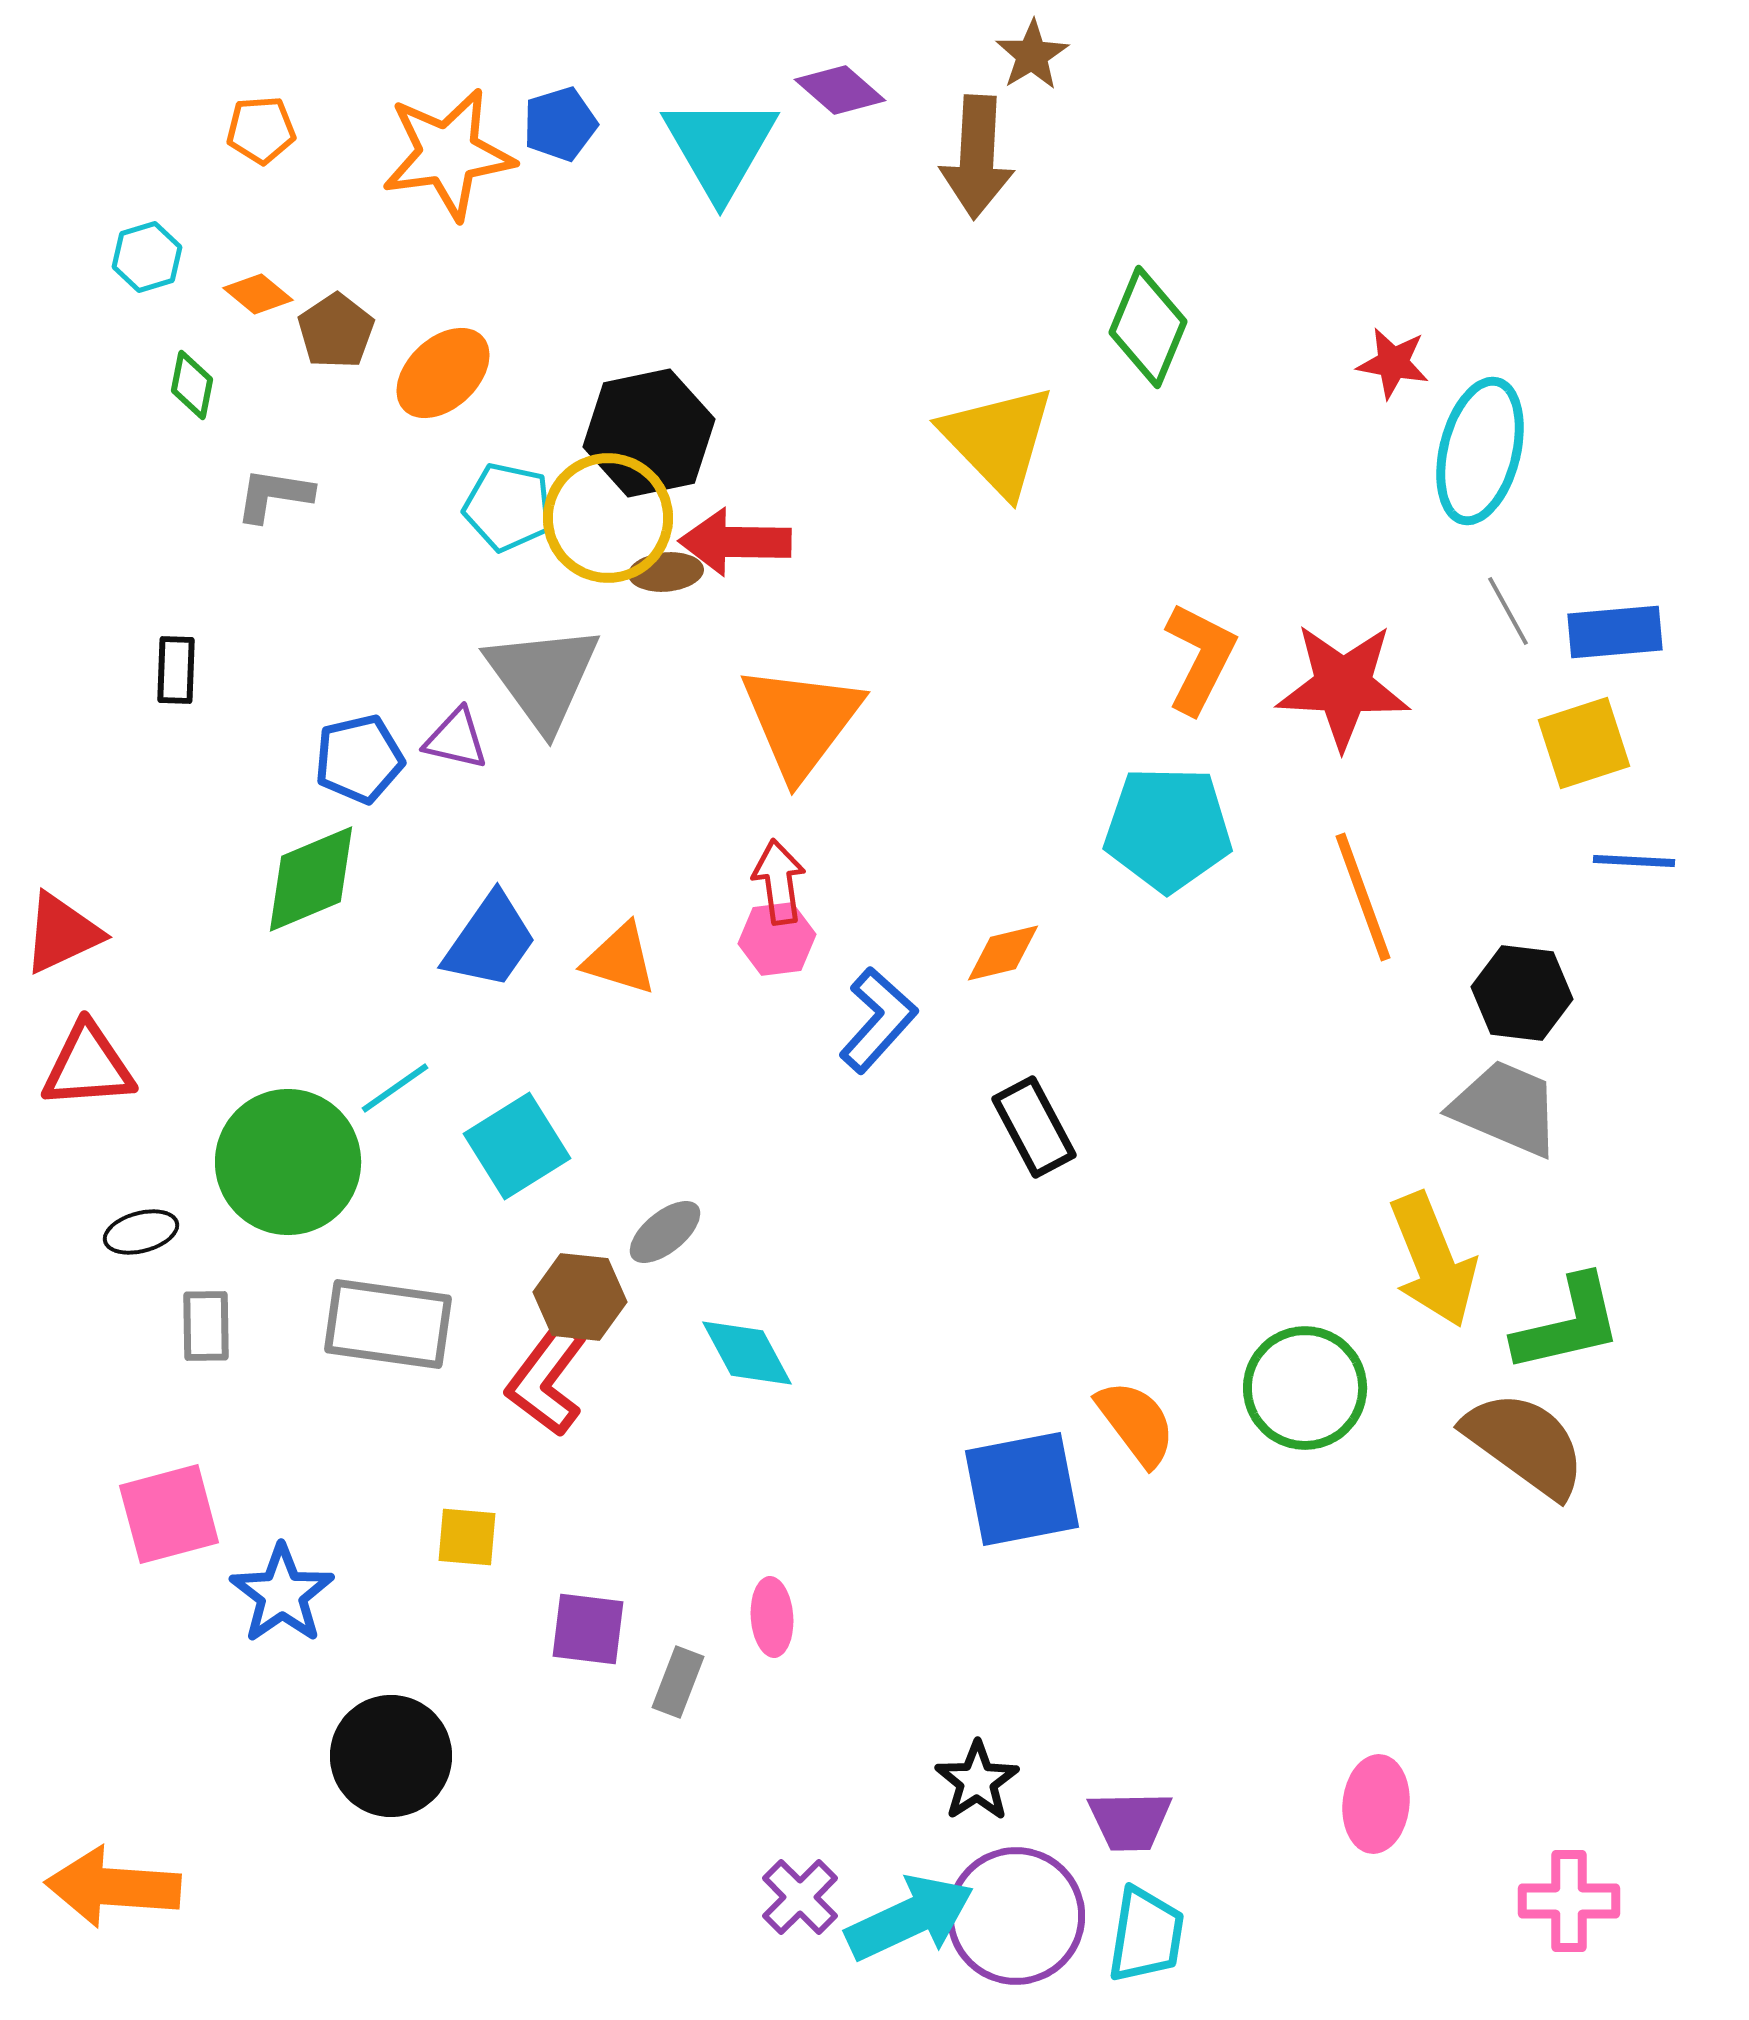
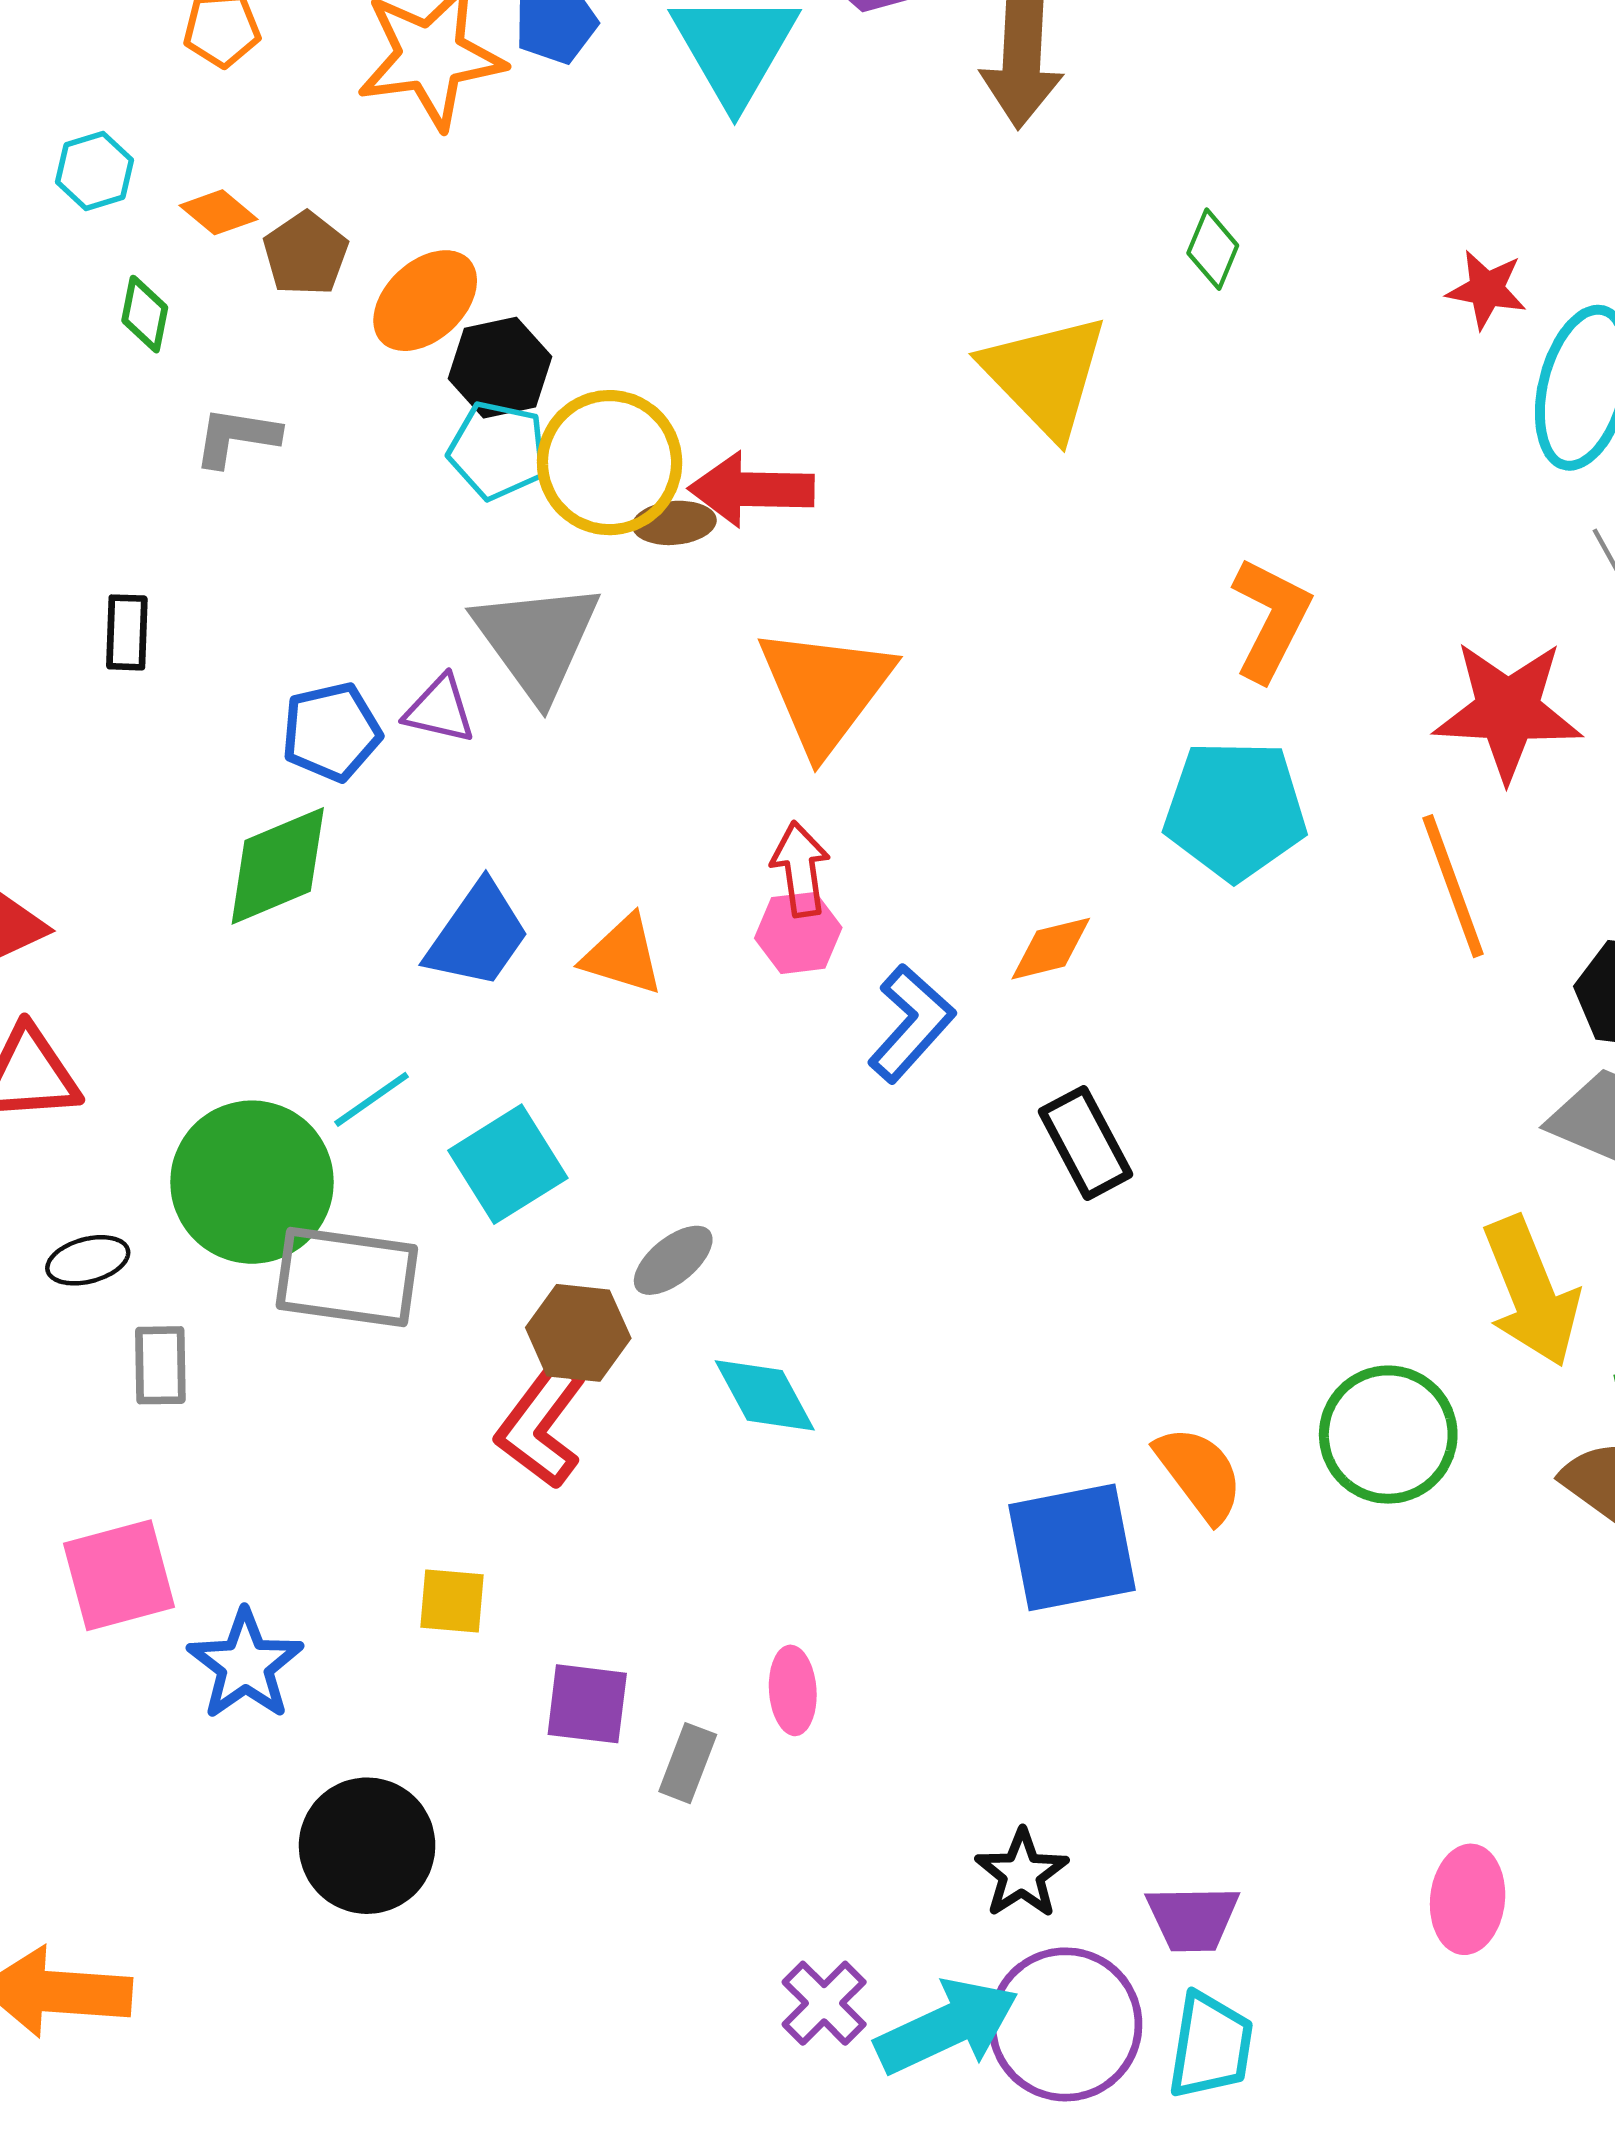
green diamond: (1148, 327) -> (1213, 249), size x0.6
black hexagon: (649, 433) -> (500, 368), moved, size x0.7
red star: (1343, 686) -> (1508, 711), moved
gray rectangle: (388, 1324) -> (347, 1277), moved

